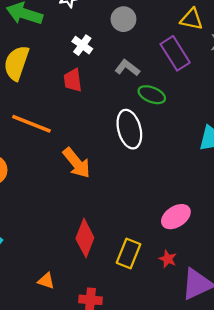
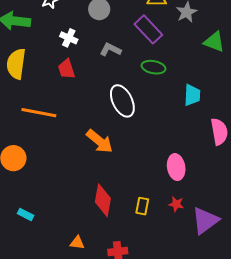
green ellipse: (152, 95) -> (154, 67), moved
orange arrow: (77, 163) -> (100, 141), moved
pink ellipse: (176, 217) -> (176, 167), turned -55
yellow rectangle: (129, 253) -> (142, 206), size x0.7

